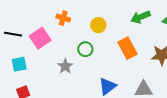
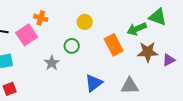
green arrow: (141, 17) -> (137, 29), moved
orange cross: (63, 18) -> (41, 18), moved

